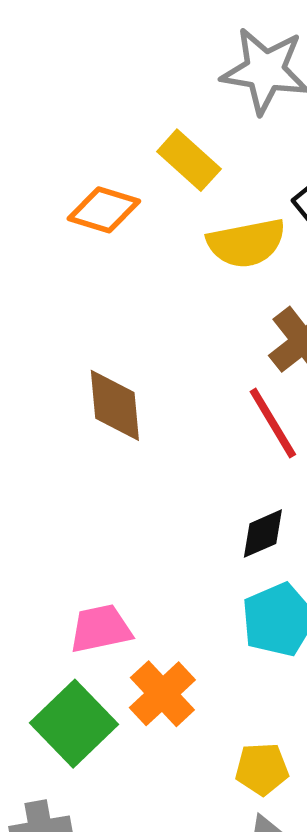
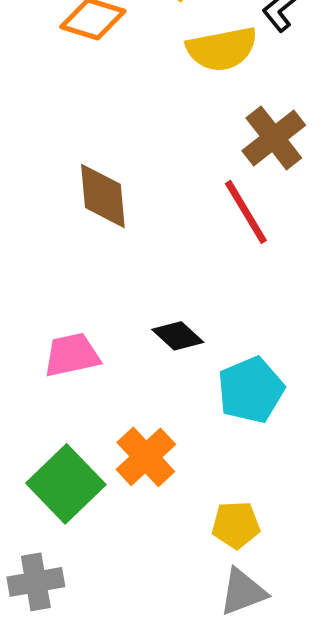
black diamond: (263, 534) -> (178, 336), moved, turned 66
pink trapezoid: (101, 629) -> (72, 355), moved

